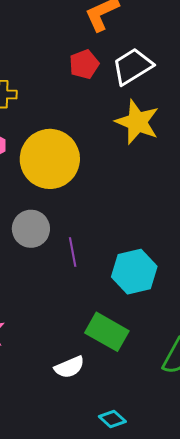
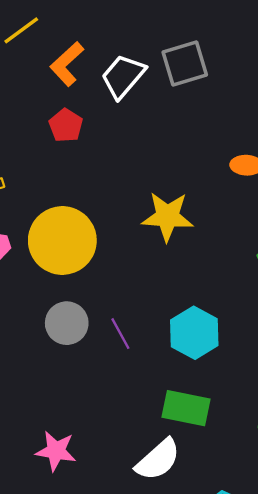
white trapezoid: (132, 66) -> (123, 76), moved
yellow star: (137, 122) -> (167, 216), moved
white semicircle: (69, 367) -> (158, 460), size x1.4

